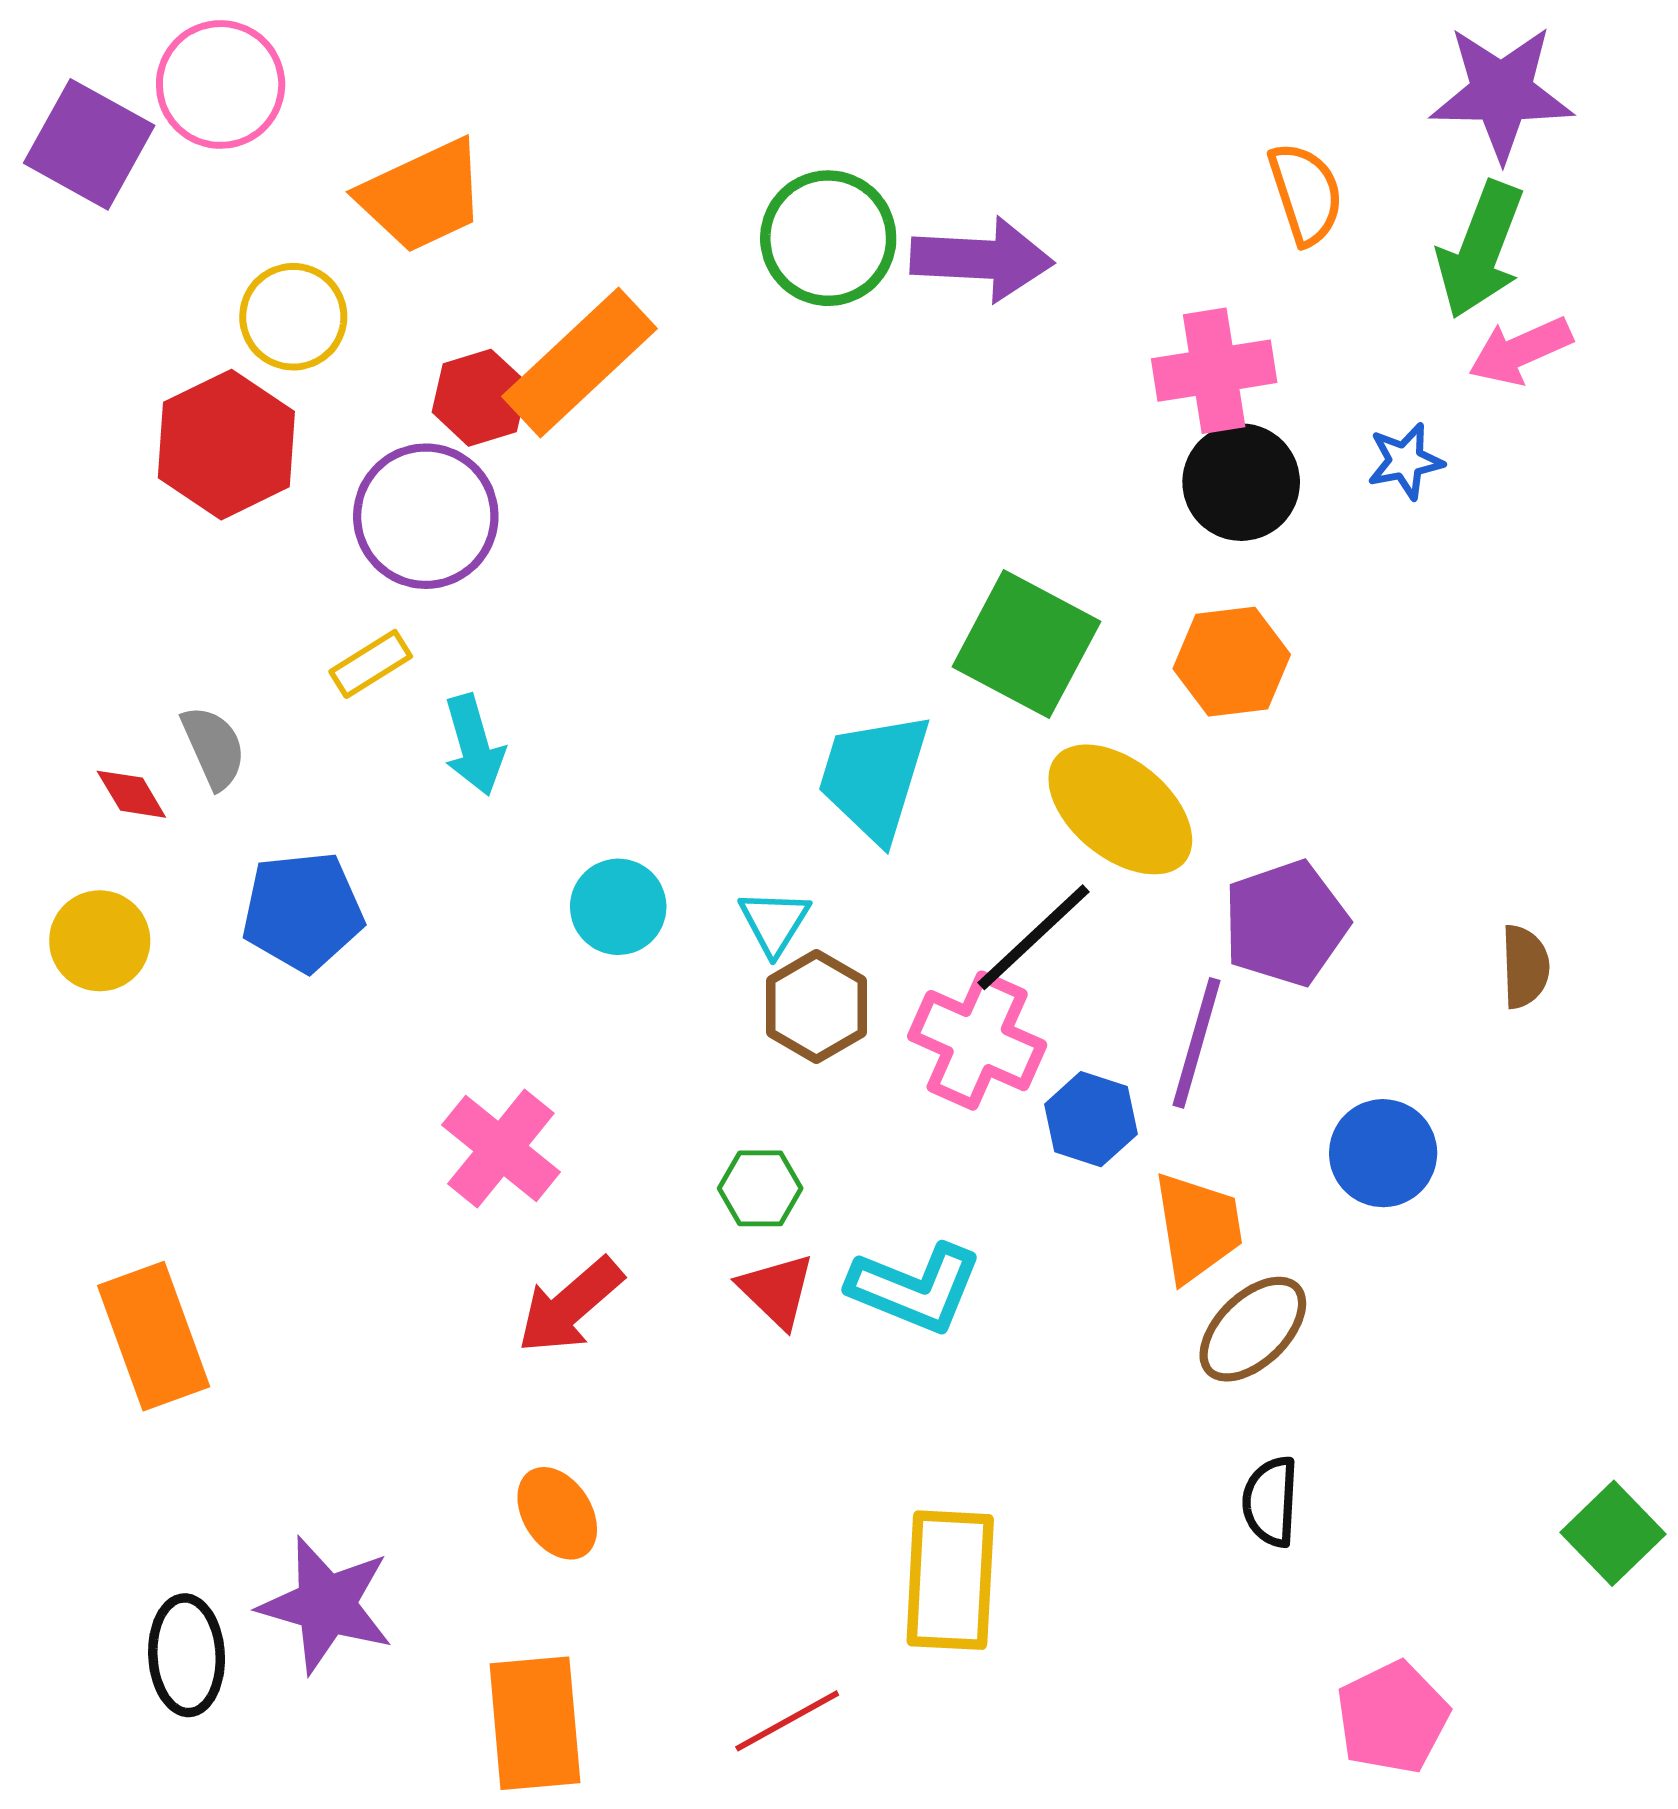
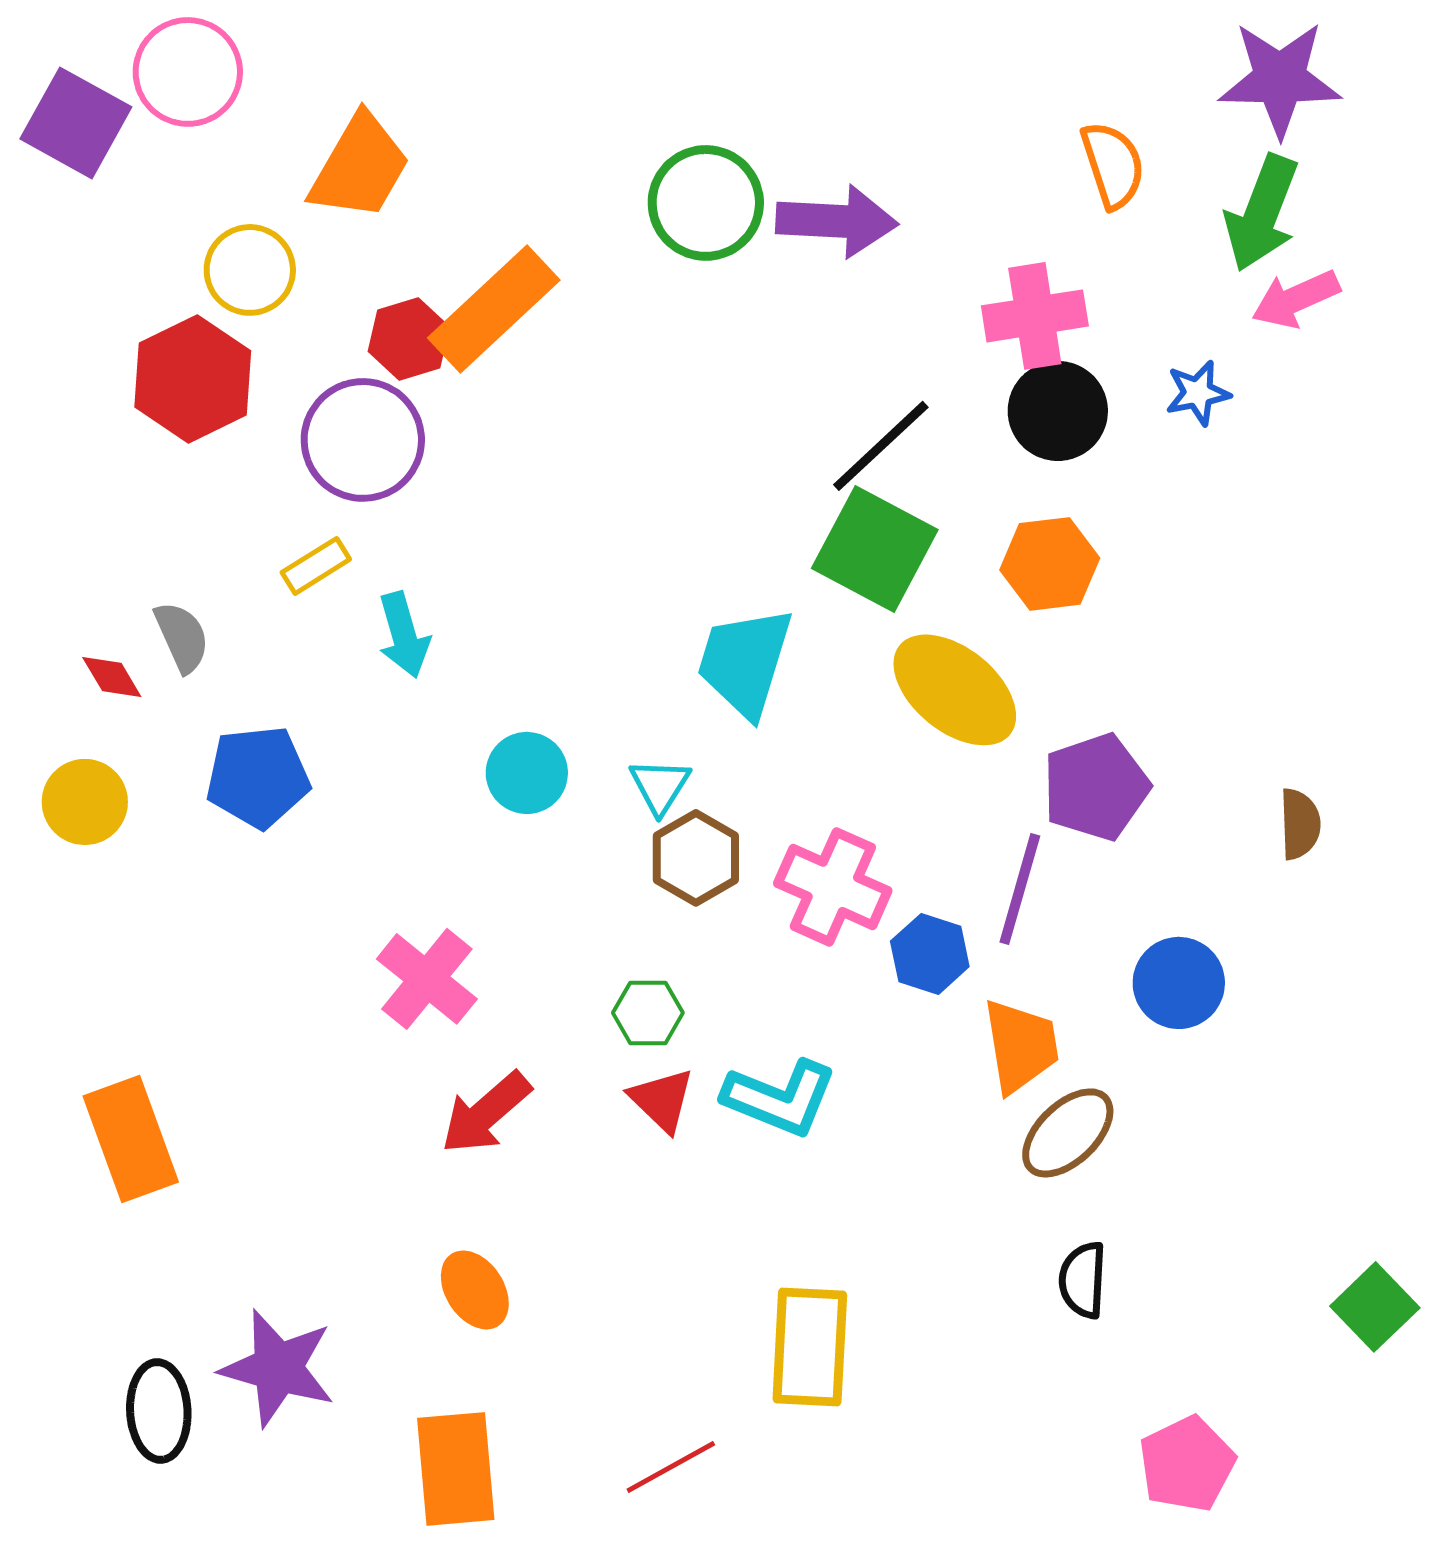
orange trapezoid: (422, 196) -> (360, 167), turned -35
black line: (1033, 937) -> (881, 446), moved

